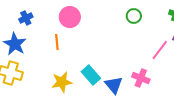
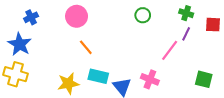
orange line: (57, 42) -> (86, 47), moved, turned -35
cyan rectangle: (91, 75) -> (98, 76), turned -36

